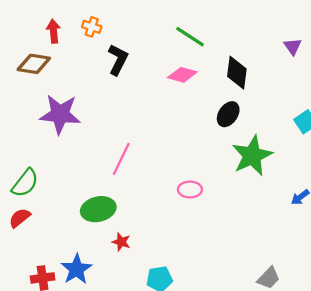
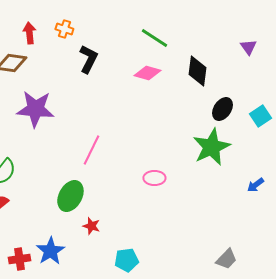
black ellipse: (228, 114) -> (222, 109), moved
green ellipse: (98, 209) -> (70, 196), turned -48

